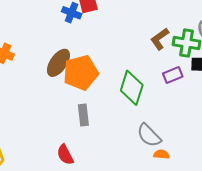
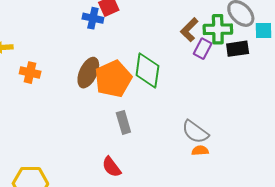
purple rectangle: (173, 75) -> (203, 49), moved, turned -30
green diamond: (132, 88) -> (147, 71), moved
orange semicircle: (161, 154) -> (200, 151), moved

